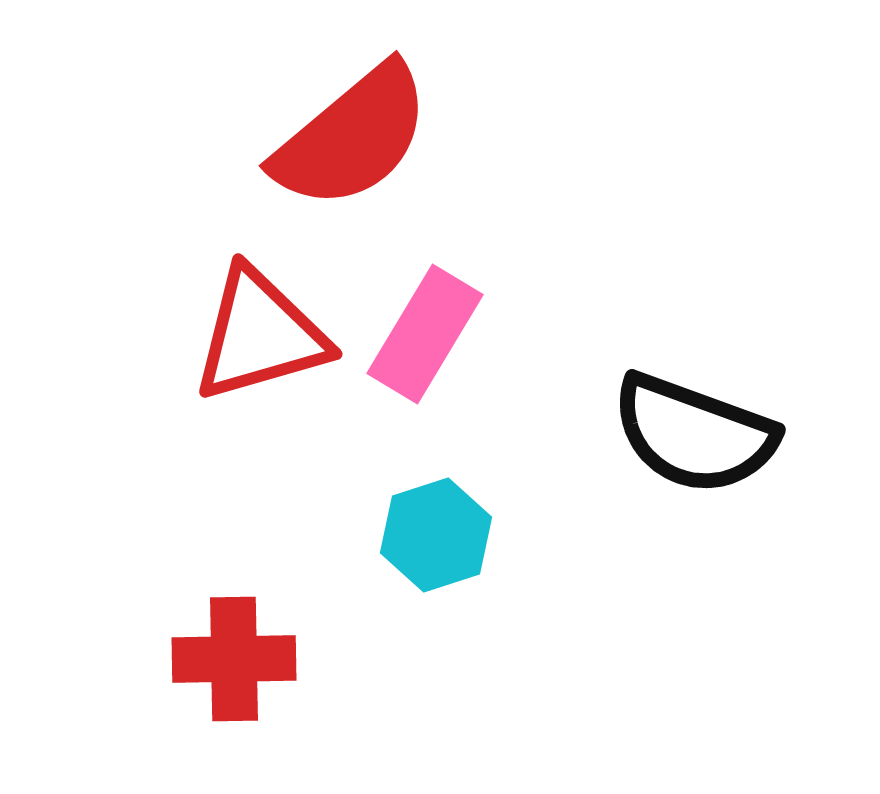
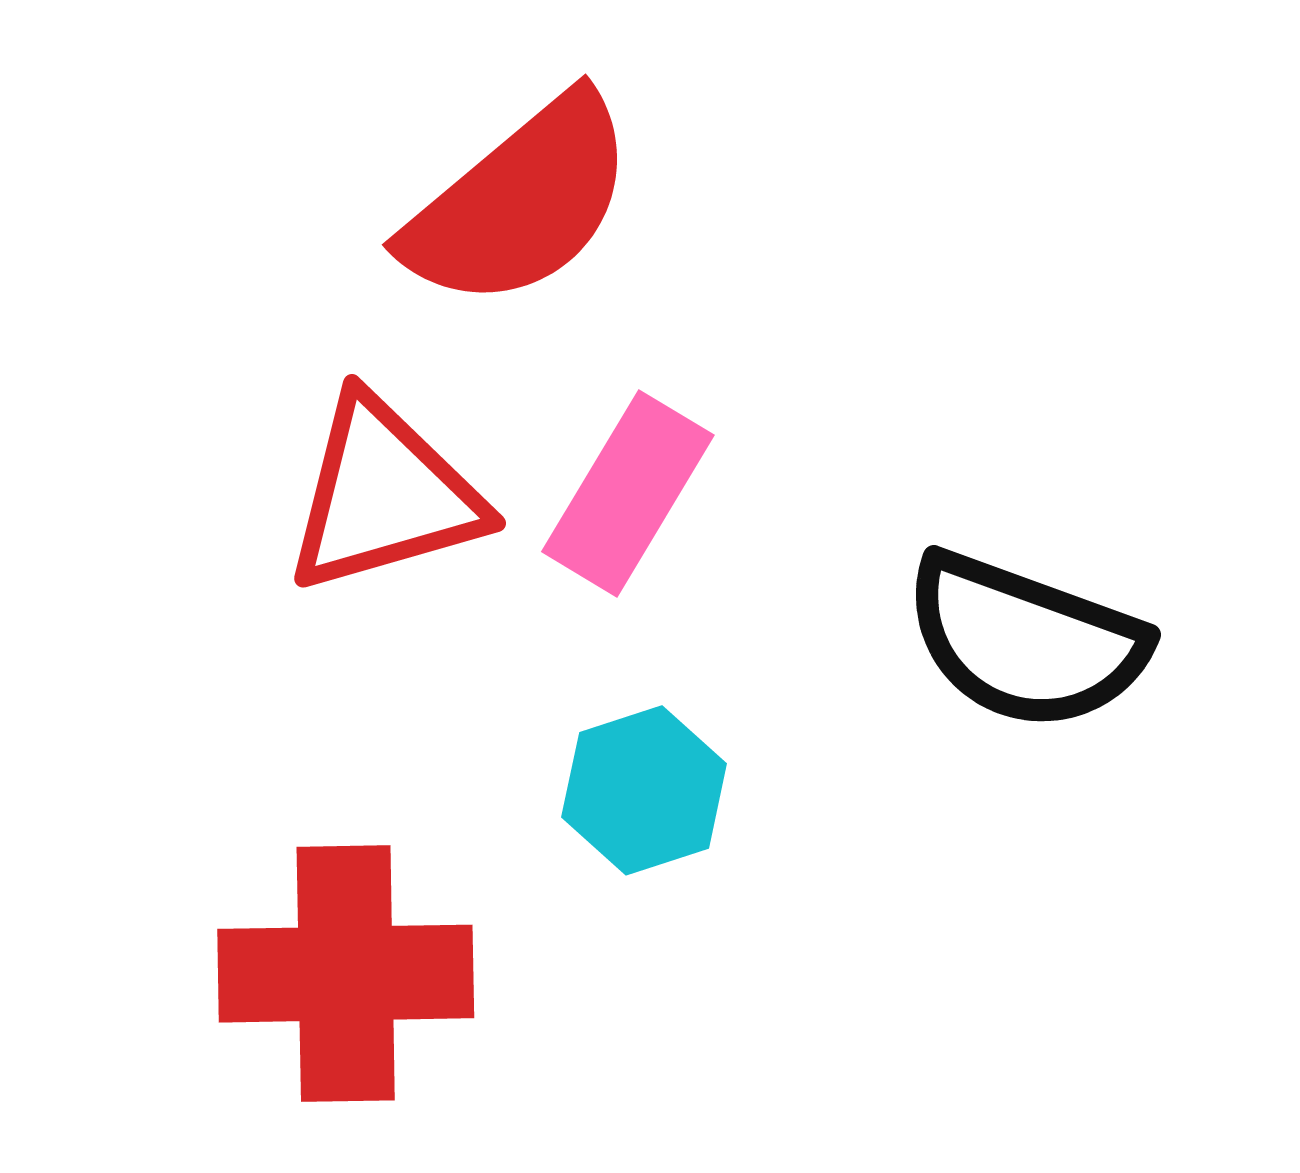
red cross: (234, 659) -> (346, 974), size x1.4

